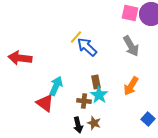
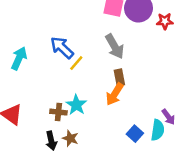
yellow line: (76, 37) -> (76, 63), moved
brown rectangle: (96, 82) -> (119, 77), moved
cyan arrow: (56, 86) -> (19, 58), moved

